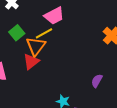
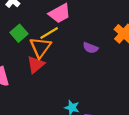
purple semicircle: (97, 81) -> (90, 48), moved, turned -96

